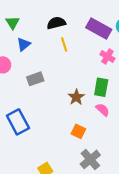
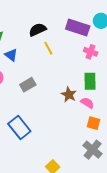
blue triangle: (24, 44) -> (11, 55), turned -32
pink semicircle: (103, 110) -> (87, 103), moved
orange square: (78, 131) -> (93, 123), moved

